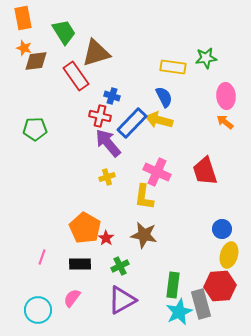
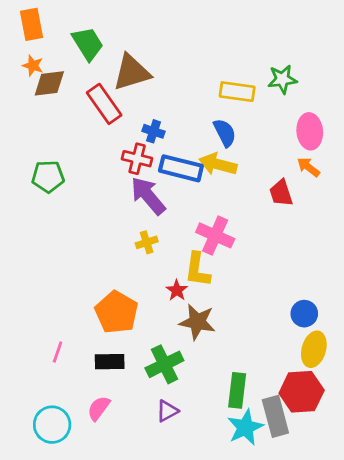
blue rectangle: (132, 123) -> (181, 168), turned 60
red trapezoid: (205, 171) -> (281, 193), moved, size x0.7
red star: (106, 238) -> (177, 290), moved
green cross: (120, 266) -> (164, 364), size x1.5
purple triangle: (122, 300) -> (167, 411), size x0.6

